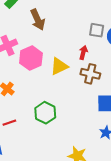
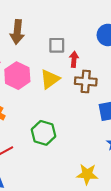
brown arrow: (38, 20) -> (17, 32), turned 40
gray square: (97, 30) -> (57, 45), moved

